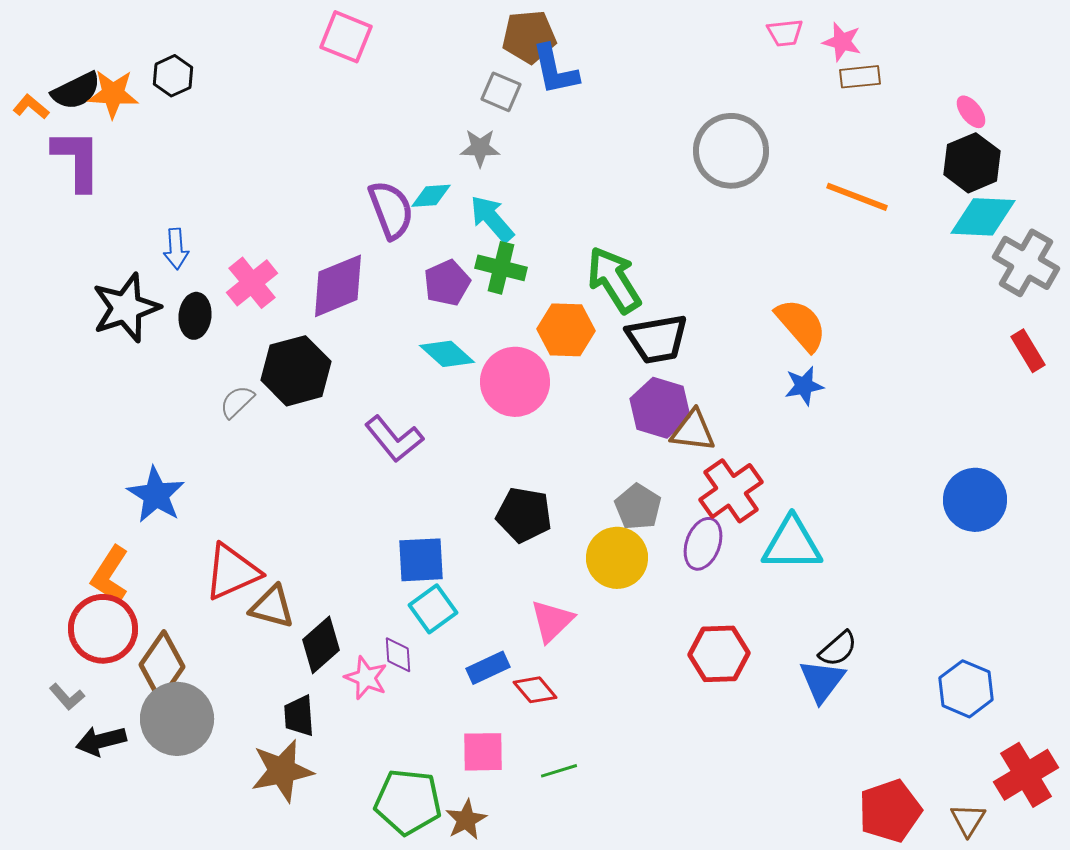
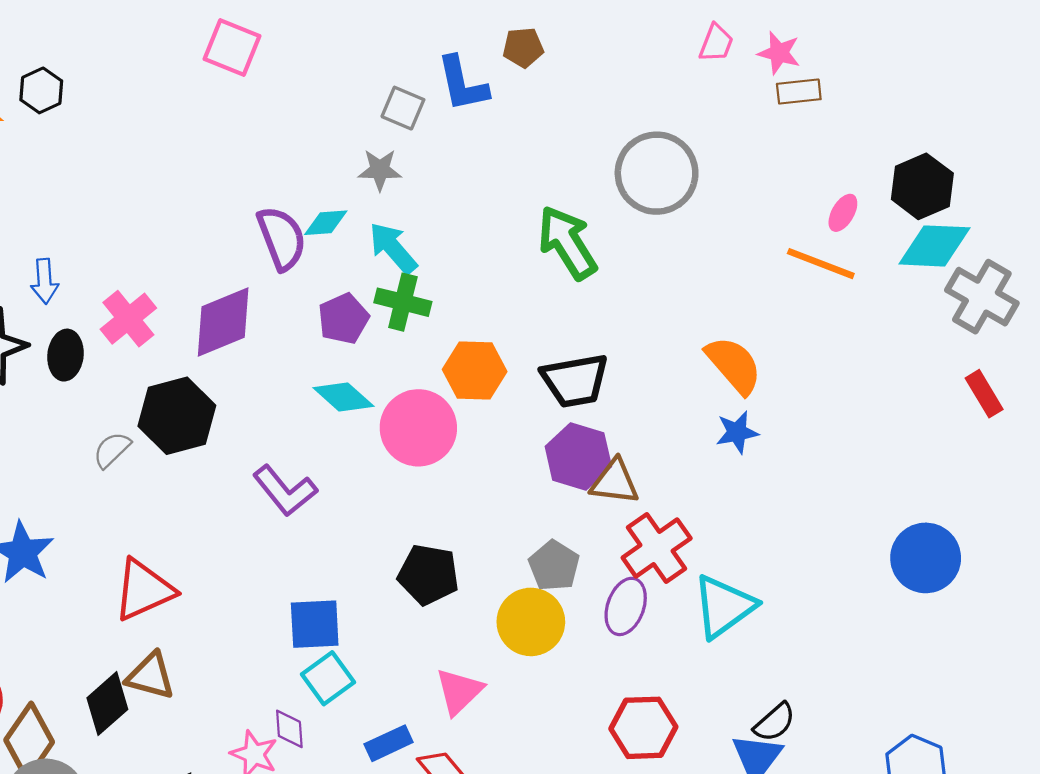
pink trapezoid: (785, 33) -> (716, 43), turned -63
brown pentagon: (529, 37) -> (523, 47), moved, size x0.7
pink ellipse: (971, 112) -> (843, 213), moved, turned 68
orange line: (857, 197) -> (821, 264), moved
green arrow: (614, 280) -> (567, 243), moved
cyan triangle: (792, 544) -> (724, 606), turned -36
red triangle: (232, 572) -> (144, 590), moved
black diamond: (321, 645) -> (107, 704), moved

